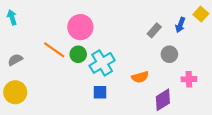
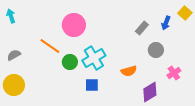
green circle: (78, 54) -> (70, 62), moved
pink cross: (189, 79) -> (174, 73), turned -32

